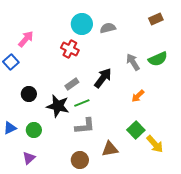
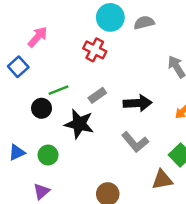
black arrow: (103, 78) -> (138, 103), moved, turned 50
green line: (82, 103) -> (58, 90), moved
gray L-shape: (85, 126) -> (135, 142), moved, turned 55
brown triangle: (110, 149) -> (162, 180), moved

